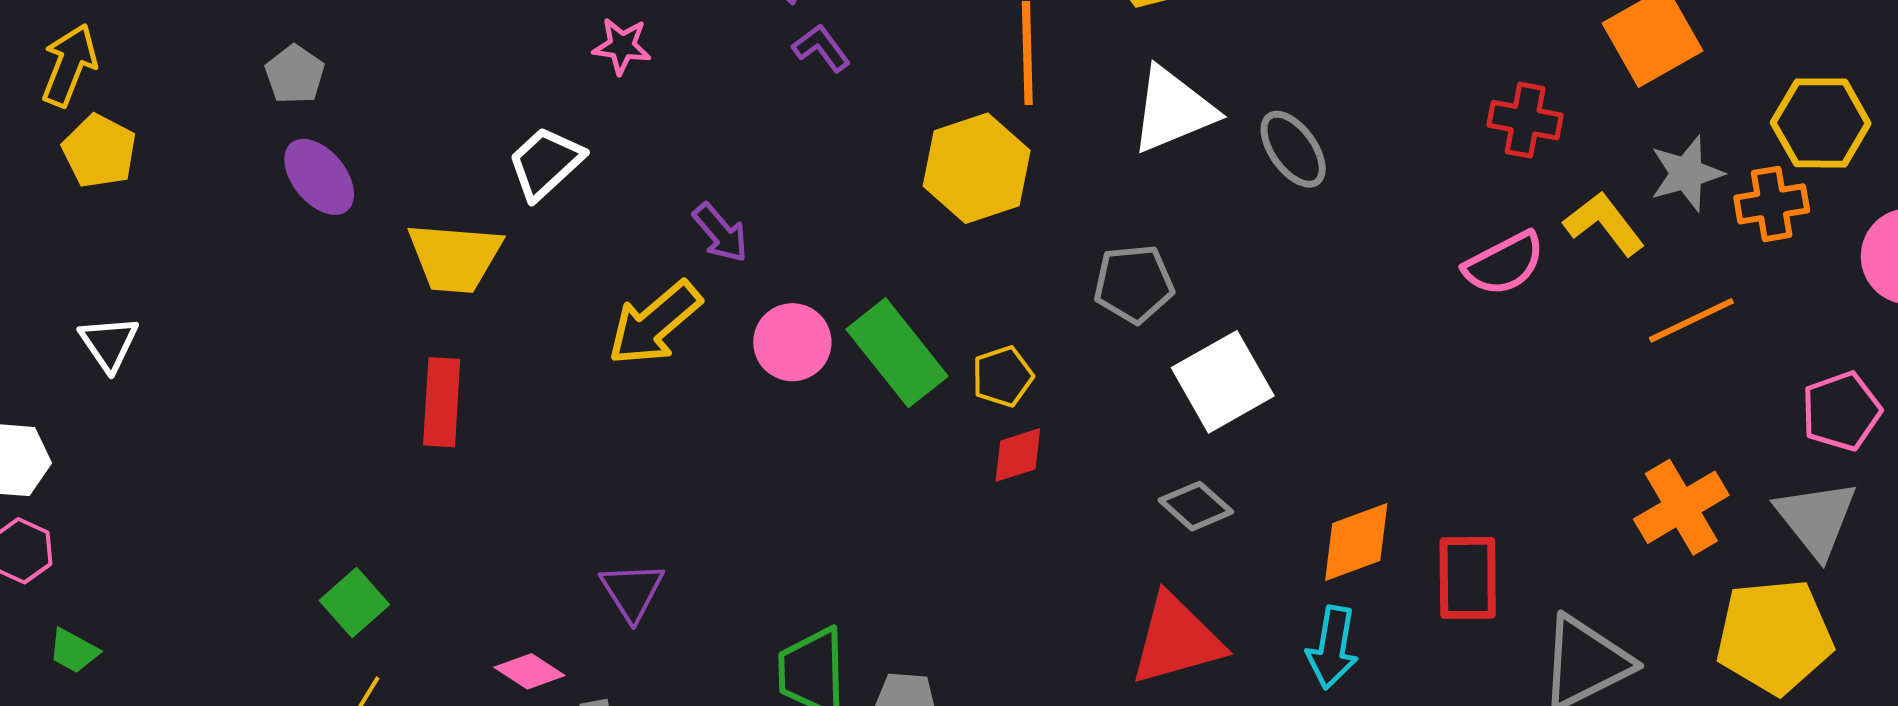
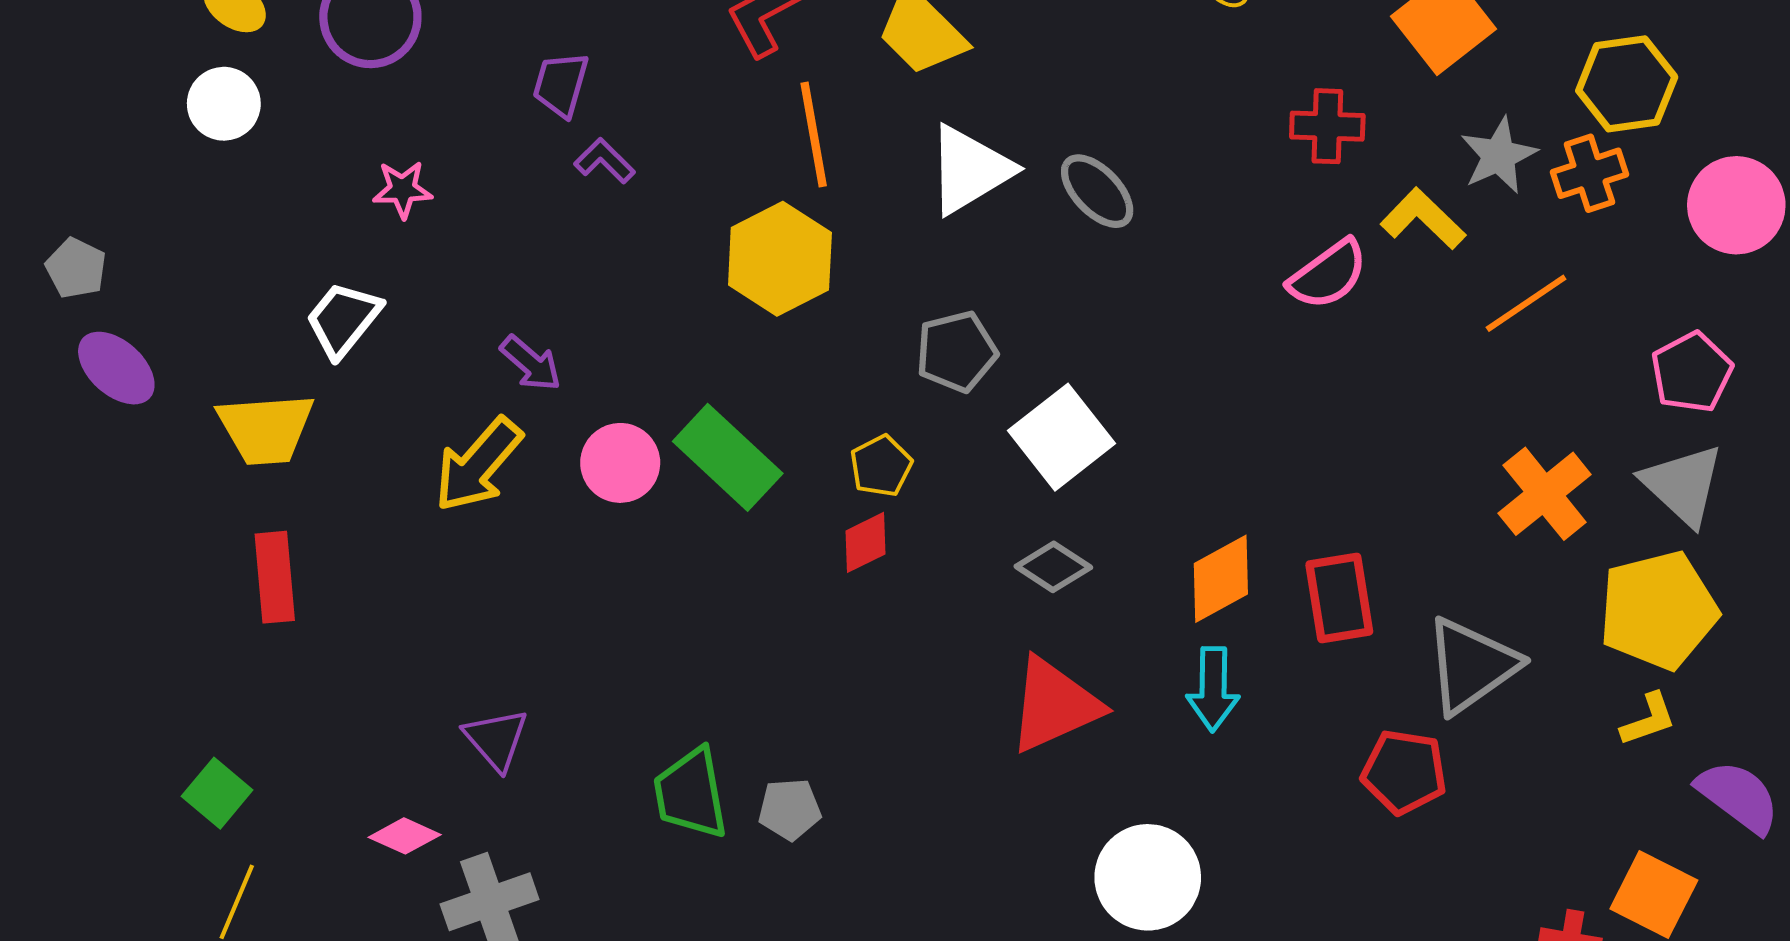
yellow pentagon: (1003, 376) -> (881, 466), moved

